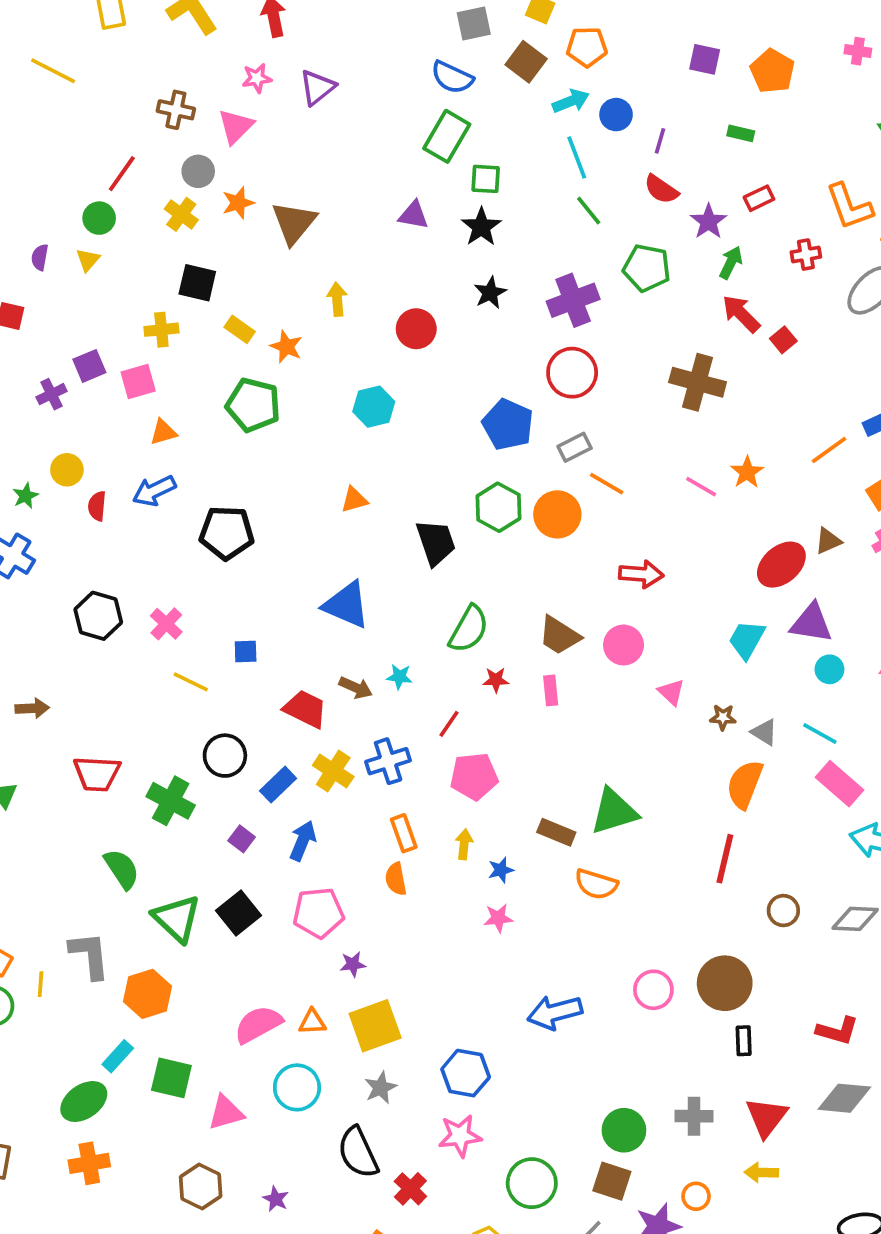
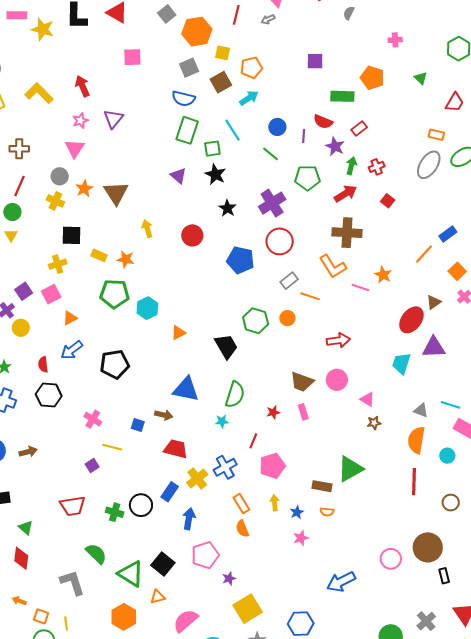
brown square: (526, 62) -> (221, 82), turned 35
orange pentagon: (772, 71) -> (372, 78), moved
brown cross: (176, 110) -> (19, 149), moved
blue circle: (616, 115) -> (277, 127), moved
green rectangle: (741, 133) -> (342, 96), size x1.6
purple line: (660, 141) -> (304, 136), moved
cyan line: (577, 157) -> (232, 130), moved
red semicircle: (661, 189) -> (323, 122), moved
orange L-shape: (849, 206) -> (333, 267), moved
purple triangle: (414, 215) -> (178, 176), turned 42
red cross: (806, 255) -> (377, 167), moved
red arrow: (741, 314) -> (346, 194), moved, turned 115
cyan hexagon: (374, 407) -> (147, 308), moved
blue pentagon: (508, 424) -> (240, 260), moved
yellow circle: (67, 470) -> (21, 328), moved
orange circle: (557, 514) -> (287, 318), size x0.6
black hexagon: (98, 616) -> (49, 395), moved
green semicircle: (469, 629) -> (235, 395), moved
blue square: (246, 652) -> (138, 425), turned 32
cyan circle: (829, 669) -> (447, 456), moved
brown arrow: (356, 688) -> (164, 415), moved
brown arrow: (32, 708) -> (28, 452), moved
brown star: (723, 717) -> (374, 423), moved
black circle: (225, 756) -> (141, 505), moved
yellow cross: (333, 771) -> (197, 478), turned 30
green cross: (171, 801) -> (115, 512), size x0.7
purple square: (242, 839) -> (92, 466), moved, turned 32
orange semicircle: (596, 884) -> (327, 512), moved, size x0.6
gray L-shape: (90, 955) -> (72, 583), moved
orange triangle: (312, 1022) -> (158, 597), moved
gray cross: (694, 1116) -> (426, 621), turned -30

